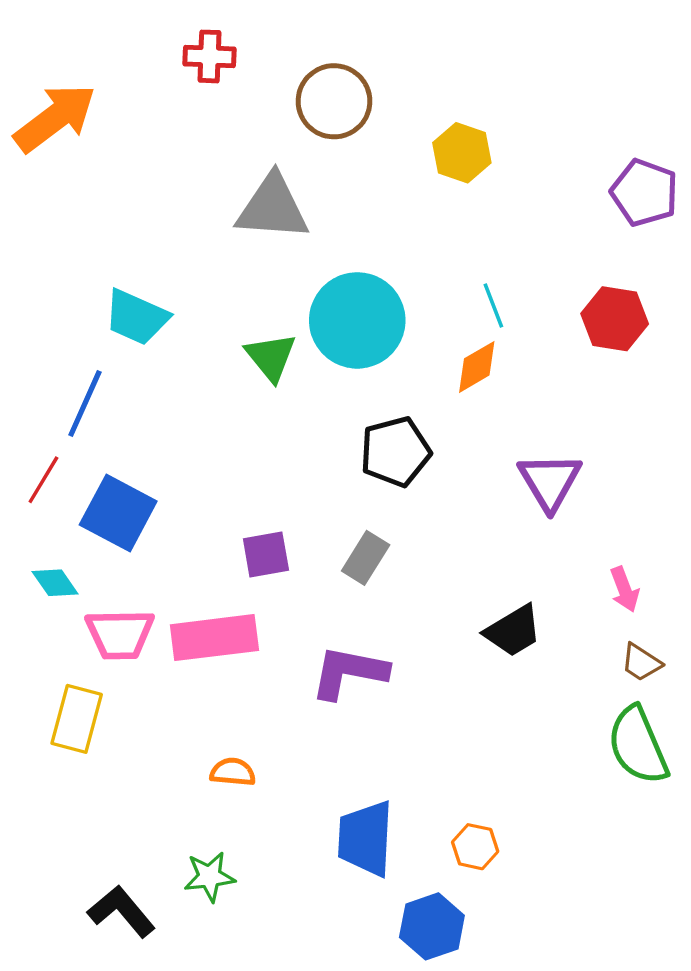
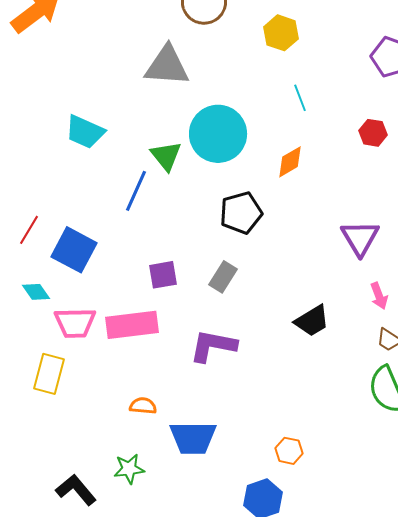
cyan line: (493, 305) -> (300, 98), moved
red hexagon: (615, 319) -> (373, 133), size x0.7
blue line: (85, 403) -> (136, 191), moved
purple triangle: (550, 481) -> (360, 238), moved
blue trapezoid: (366, 838) -> (193, 438), moved, turned -93

